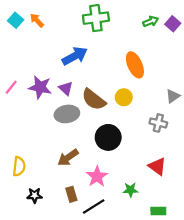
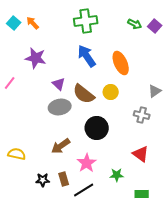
green arrow: (151, 21) -> (135, 24), turned 48
blue arrow: (75, 56) -> (87, 56), moved, turned -95
purple star: (40, 87) -> (36, 58), moved
yellow semicircle: (19, 166) -> (17, 154), turned -84
black star: (35, 195) -> (43, 180), moved

